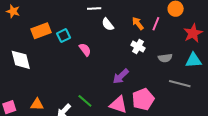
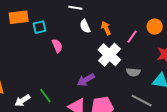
orange arrow: (138, 23) -> (106, 28), moved
white cross: (138, 47) -> (109, 55), size x1.6

